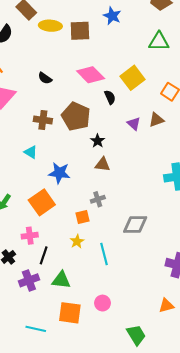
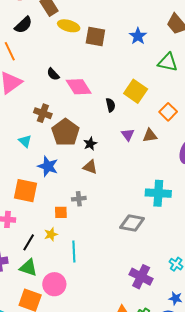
blue star: (112, 16) -> (138, 36), moved
pink diamond: (91, 75) -> (79, 87), moved
yellow square: (132, 78) -> (136, 91), turned -30
brown pentagon: (76, 116) -> (66, 132), moved
orange square: (42, 202) -> (25, 191), turned 35
gray diamond: (135, 225) -> (132, 223), moved
black line: (44, 255) -> (29, 242), moved
pink circle: (103, 303) -> (54, 284), moved, size x1.5

